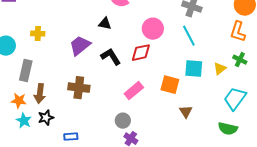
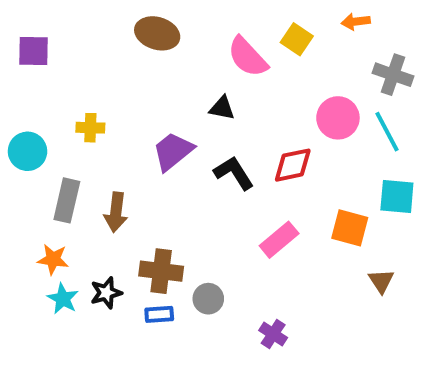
pink circle: (153, 29) -> (338, 118), moved
brown cross: (79, 88) -> (161, 271), moved
brown arrow: (40, 94) -> (116, 212), moved
gray circle: (123, 121) -> (208, 299), moved
blue rectangle: (71, 137) -> (159, 314), moved

